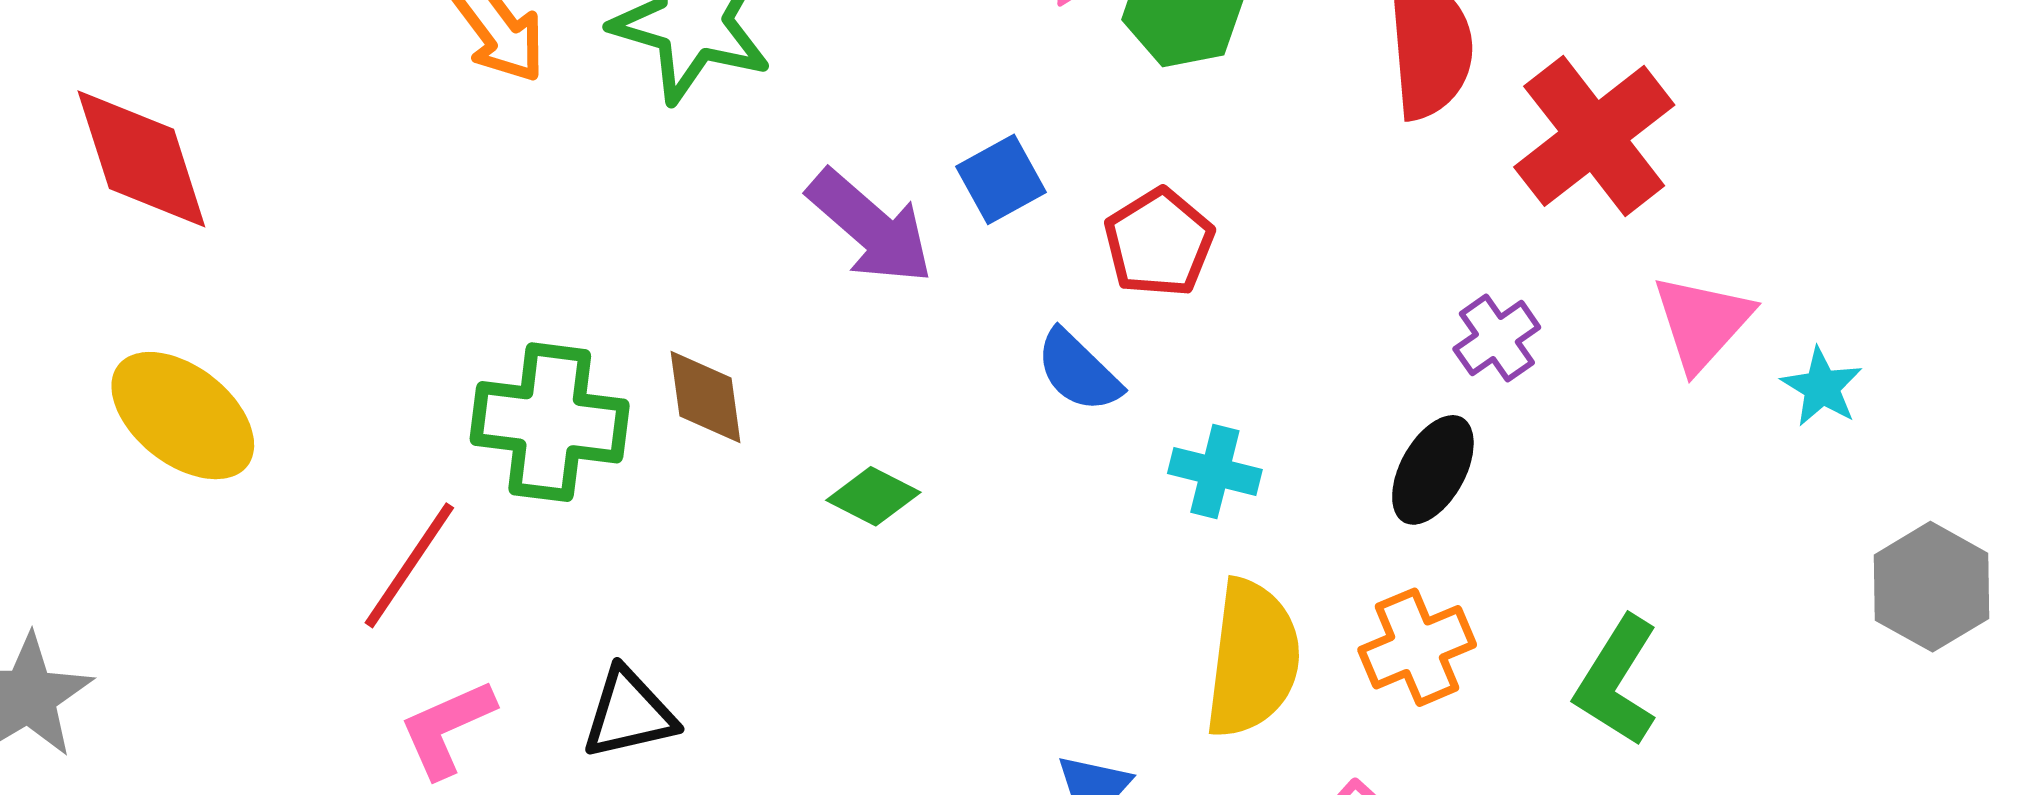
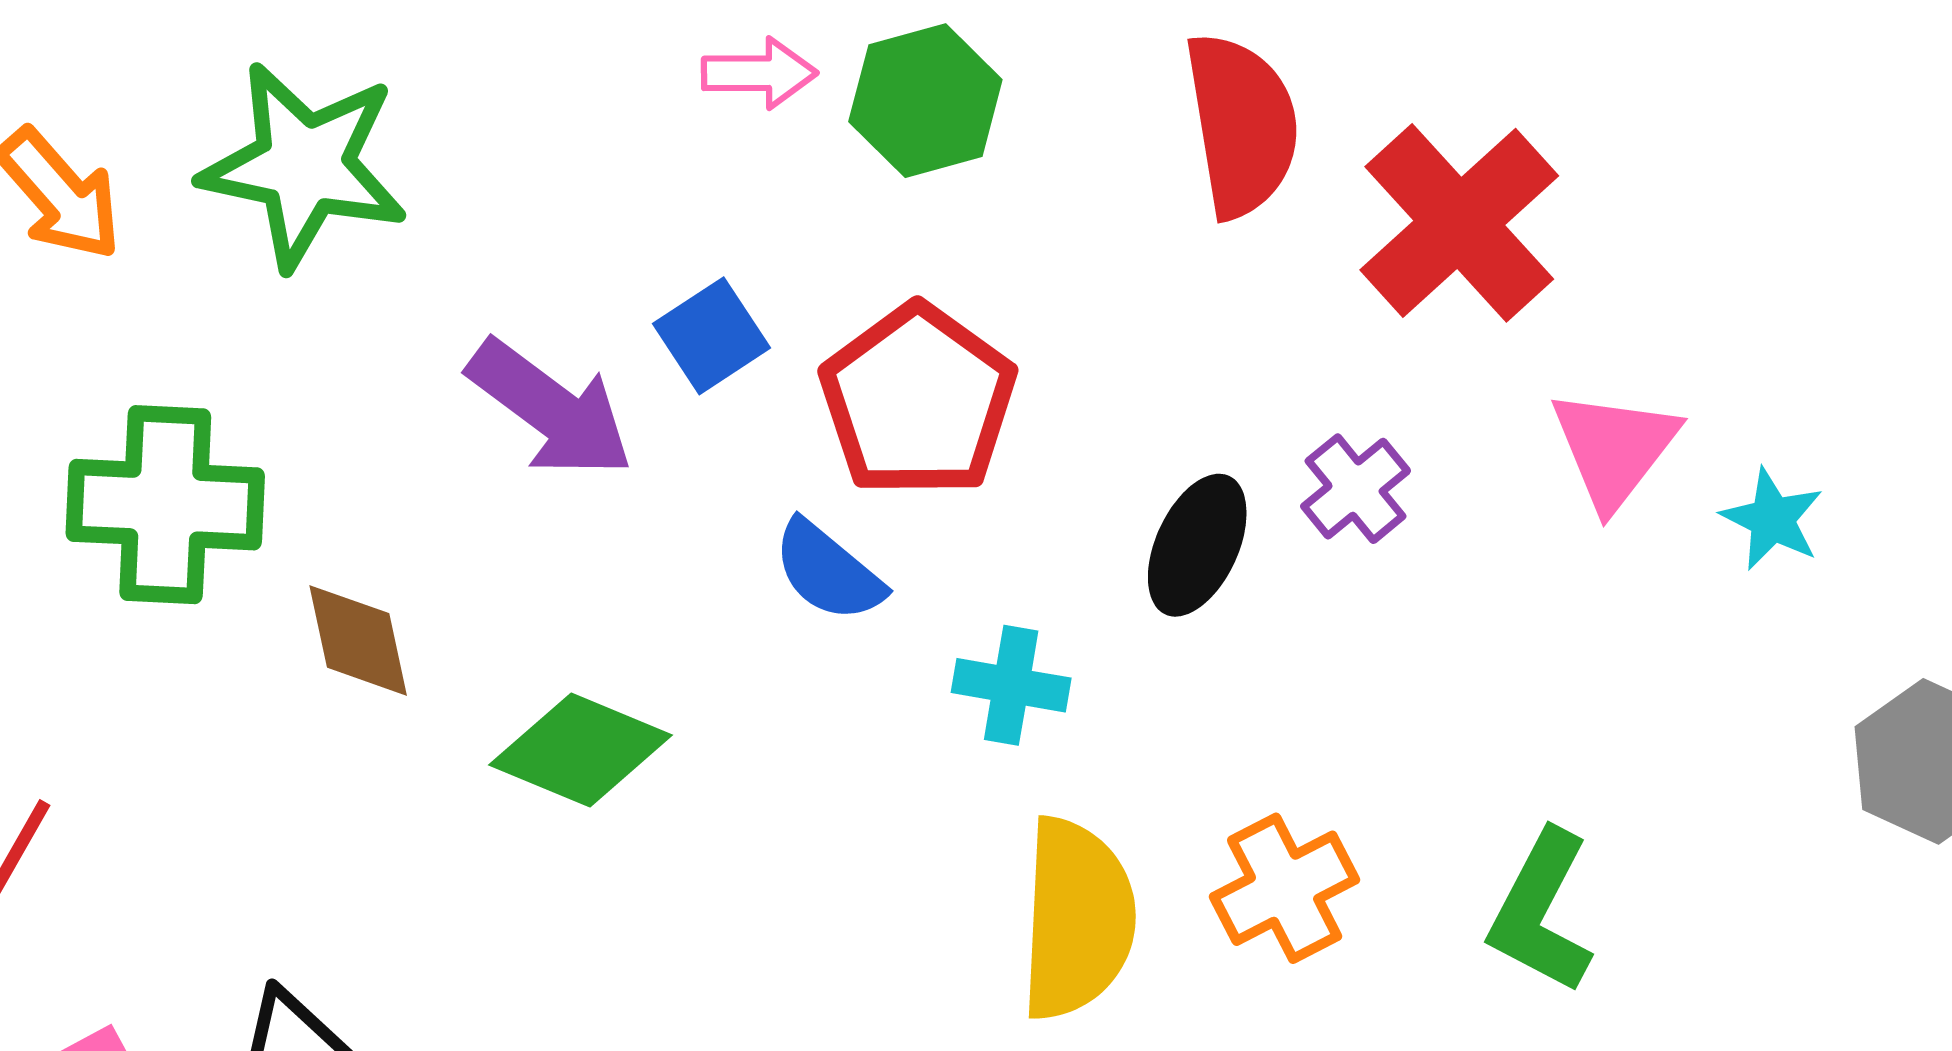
red pentagon: (1159, 243) -> (918, 401), size x1.4
green cross: (550, 422) -> (165, 505), moved
black ellipse: (1433, 470) -> (1197, 545), moved
green diamond: (873, 496) -> (581, 750), size x1.5

